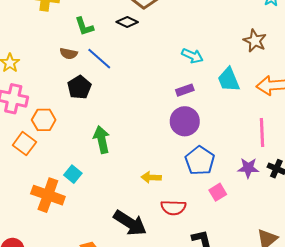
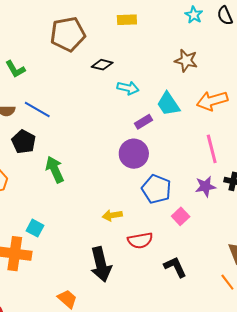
black diamond: (127, 22) -> (102, 65), moved
green L-shape: (84, 26) -> (15, 69), moved
purple rectangle: (185, 90) -> (143, 122), moved
green arrow: (102, 140) -> (55, 169), moved
black arrow: (130, 223) -> (101, 264), turned 56

